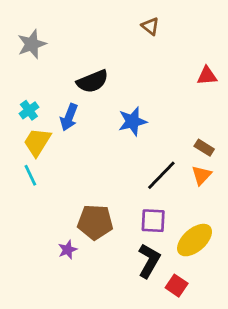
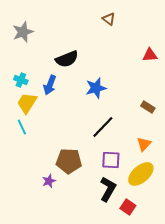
cyan cross: (29, 110) -> (21, 80), turned -32
black line: (161, 175) -> (103, 127), moved
orange triangle: (201, 175) -> (144, 144), moved

